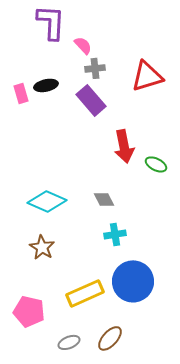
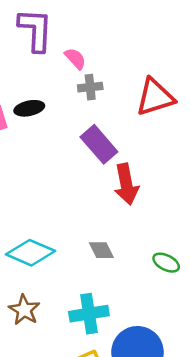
purple rectangle: (91, 100) -> (99, 144), moved
green ellipse: (156, 164) -> (166, 263), moved
cyan cross: (115, 234) -> (89, 314), moved, size x1.4

